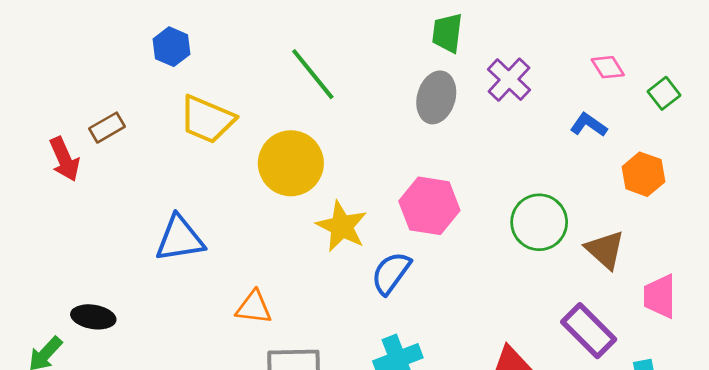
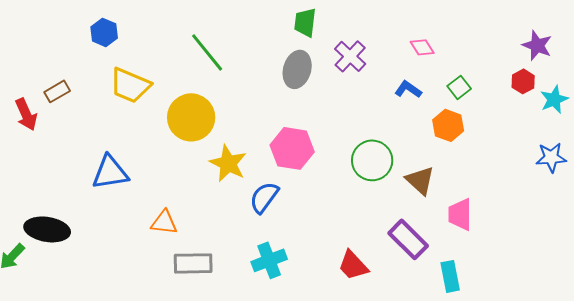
green square: (664, 93) -> (459, 87), moved
black ellipse: (93, 317) -> (47, 229), size x1.4

